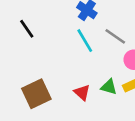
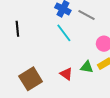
black line: (27, 29) -> (17, 29), turned 35
gray line: (115, 36) -> (86, 15), moved

